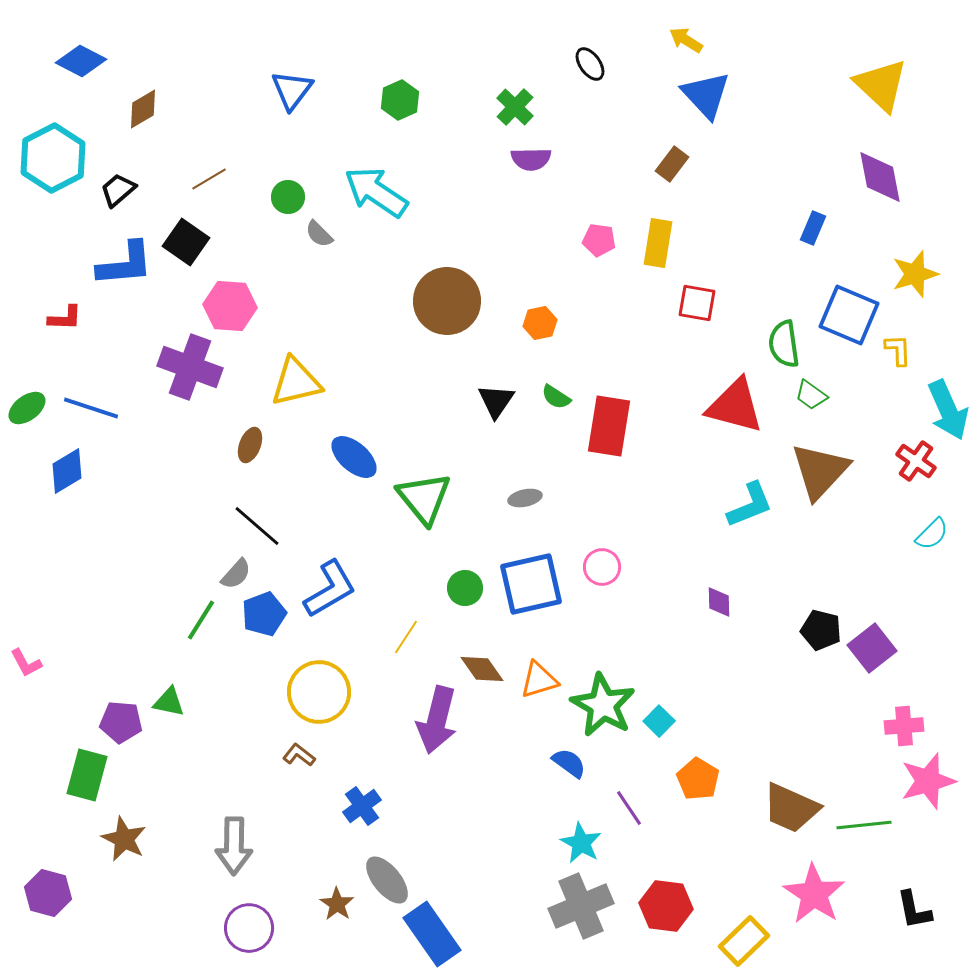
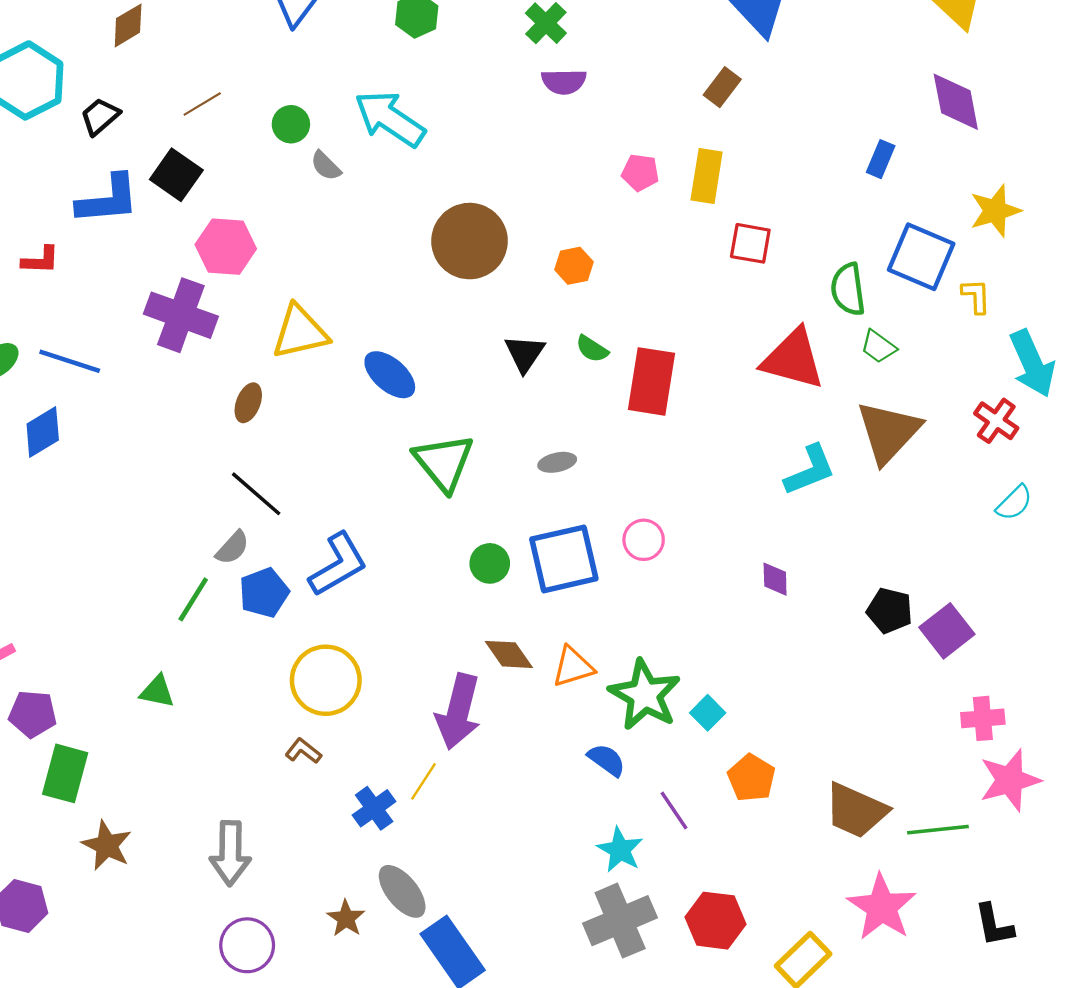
blue ellipse: (354, 457) -> (390, 375), moved
yellow line: (406, 637) -> (423, 781), moved
purple pentagon: (121, 722) -> (33, 714), moved

